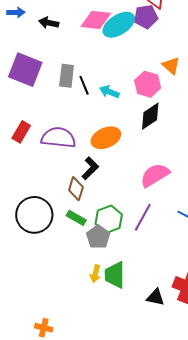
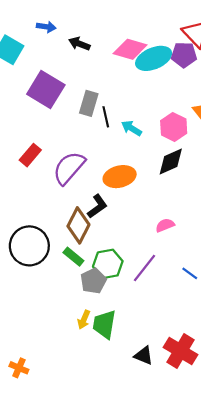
purple semicircle: (58, 138) -> (69, 168), turned -64
pink semicircle: (155, 175) -> (165, 225), size x0.6
brown diamond: (76, 189) -> (78, 225), size x1.4

